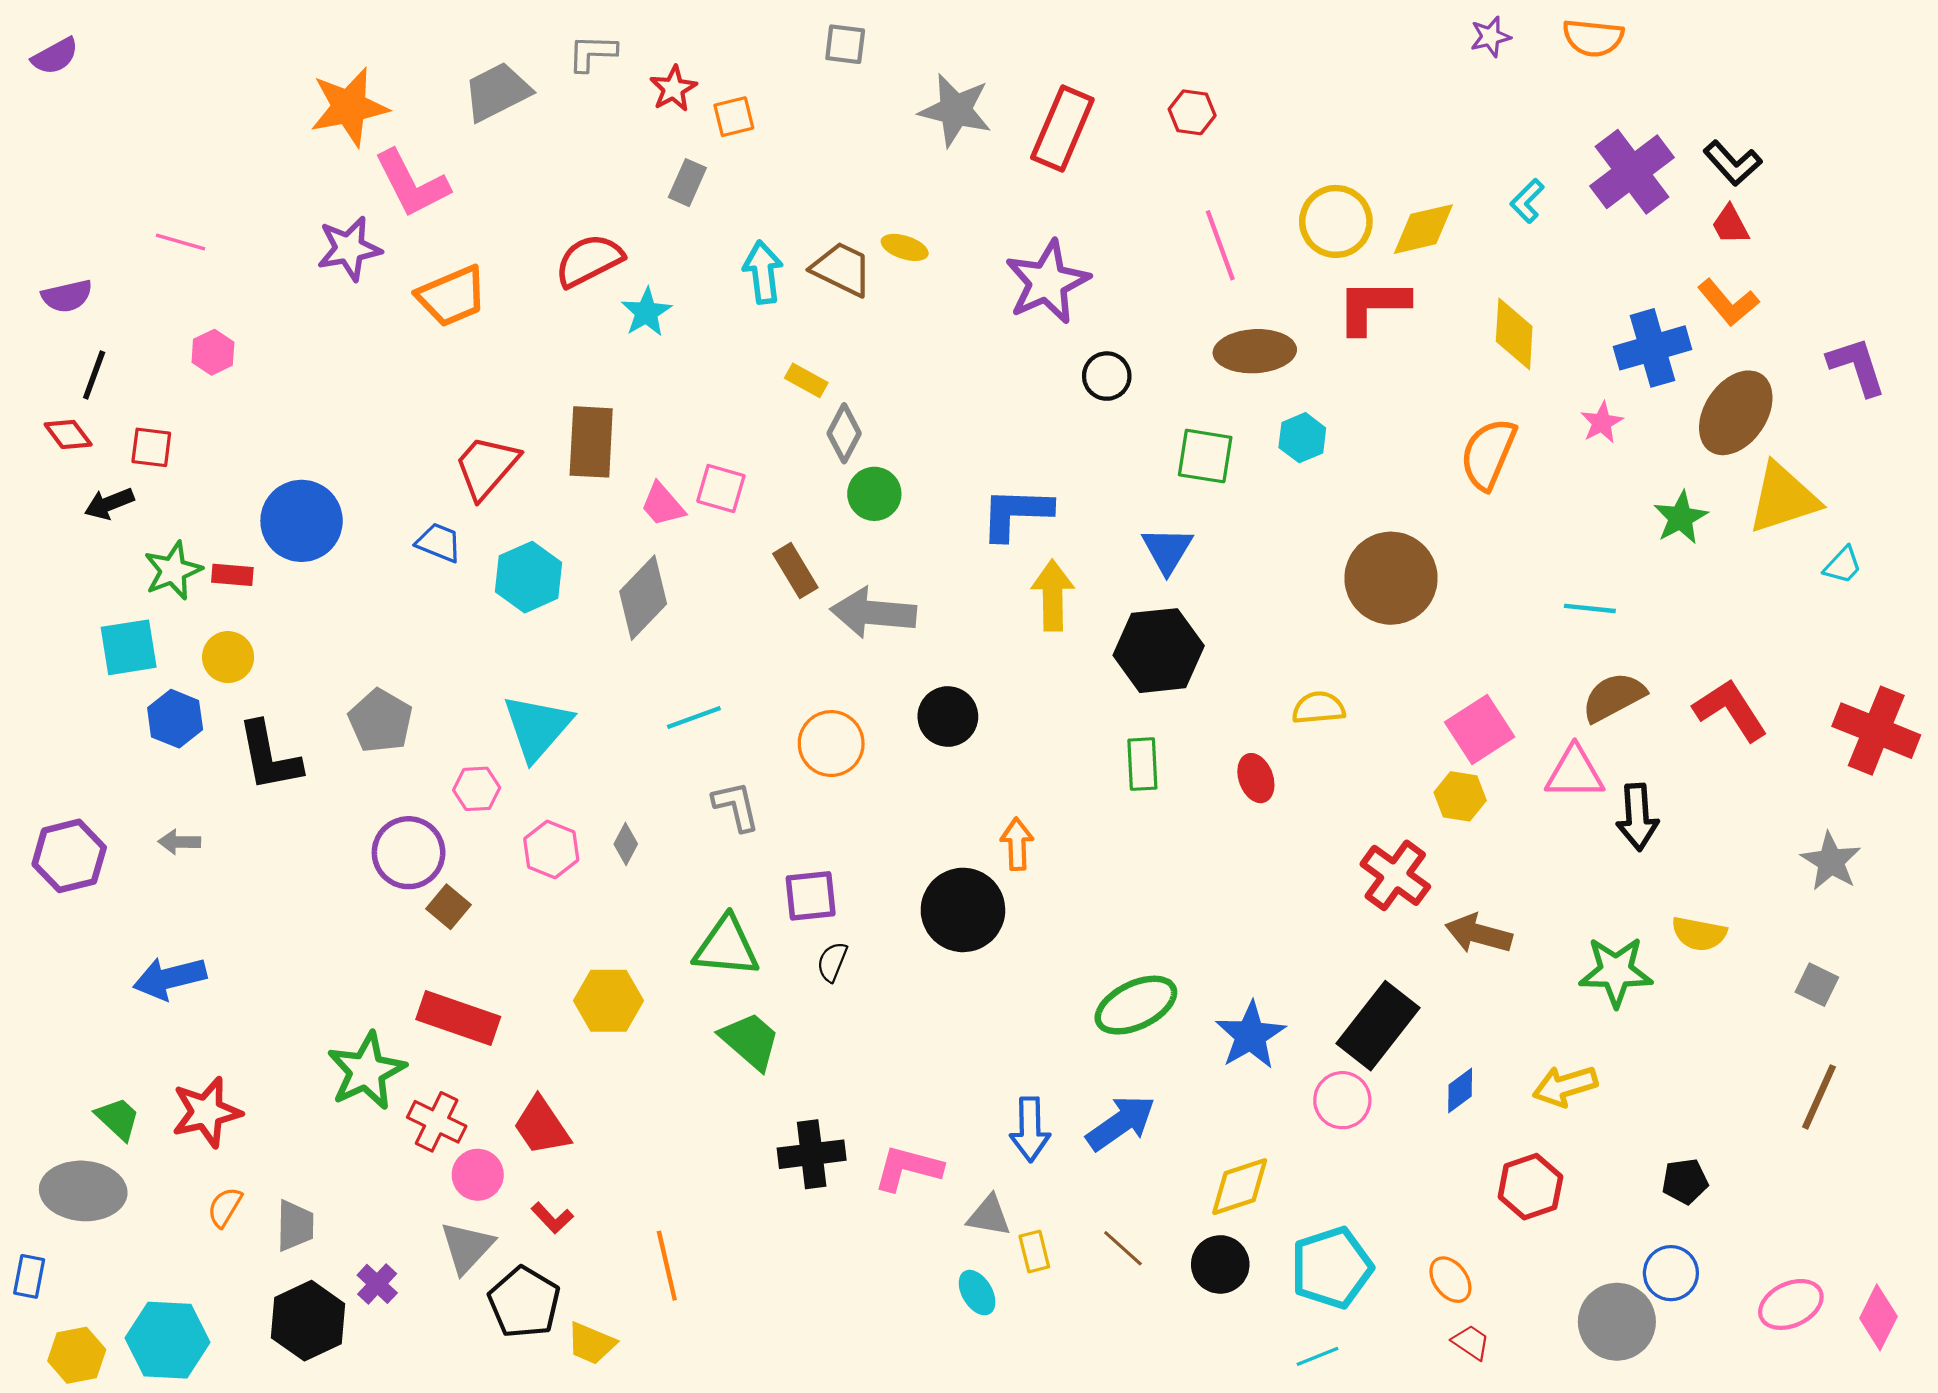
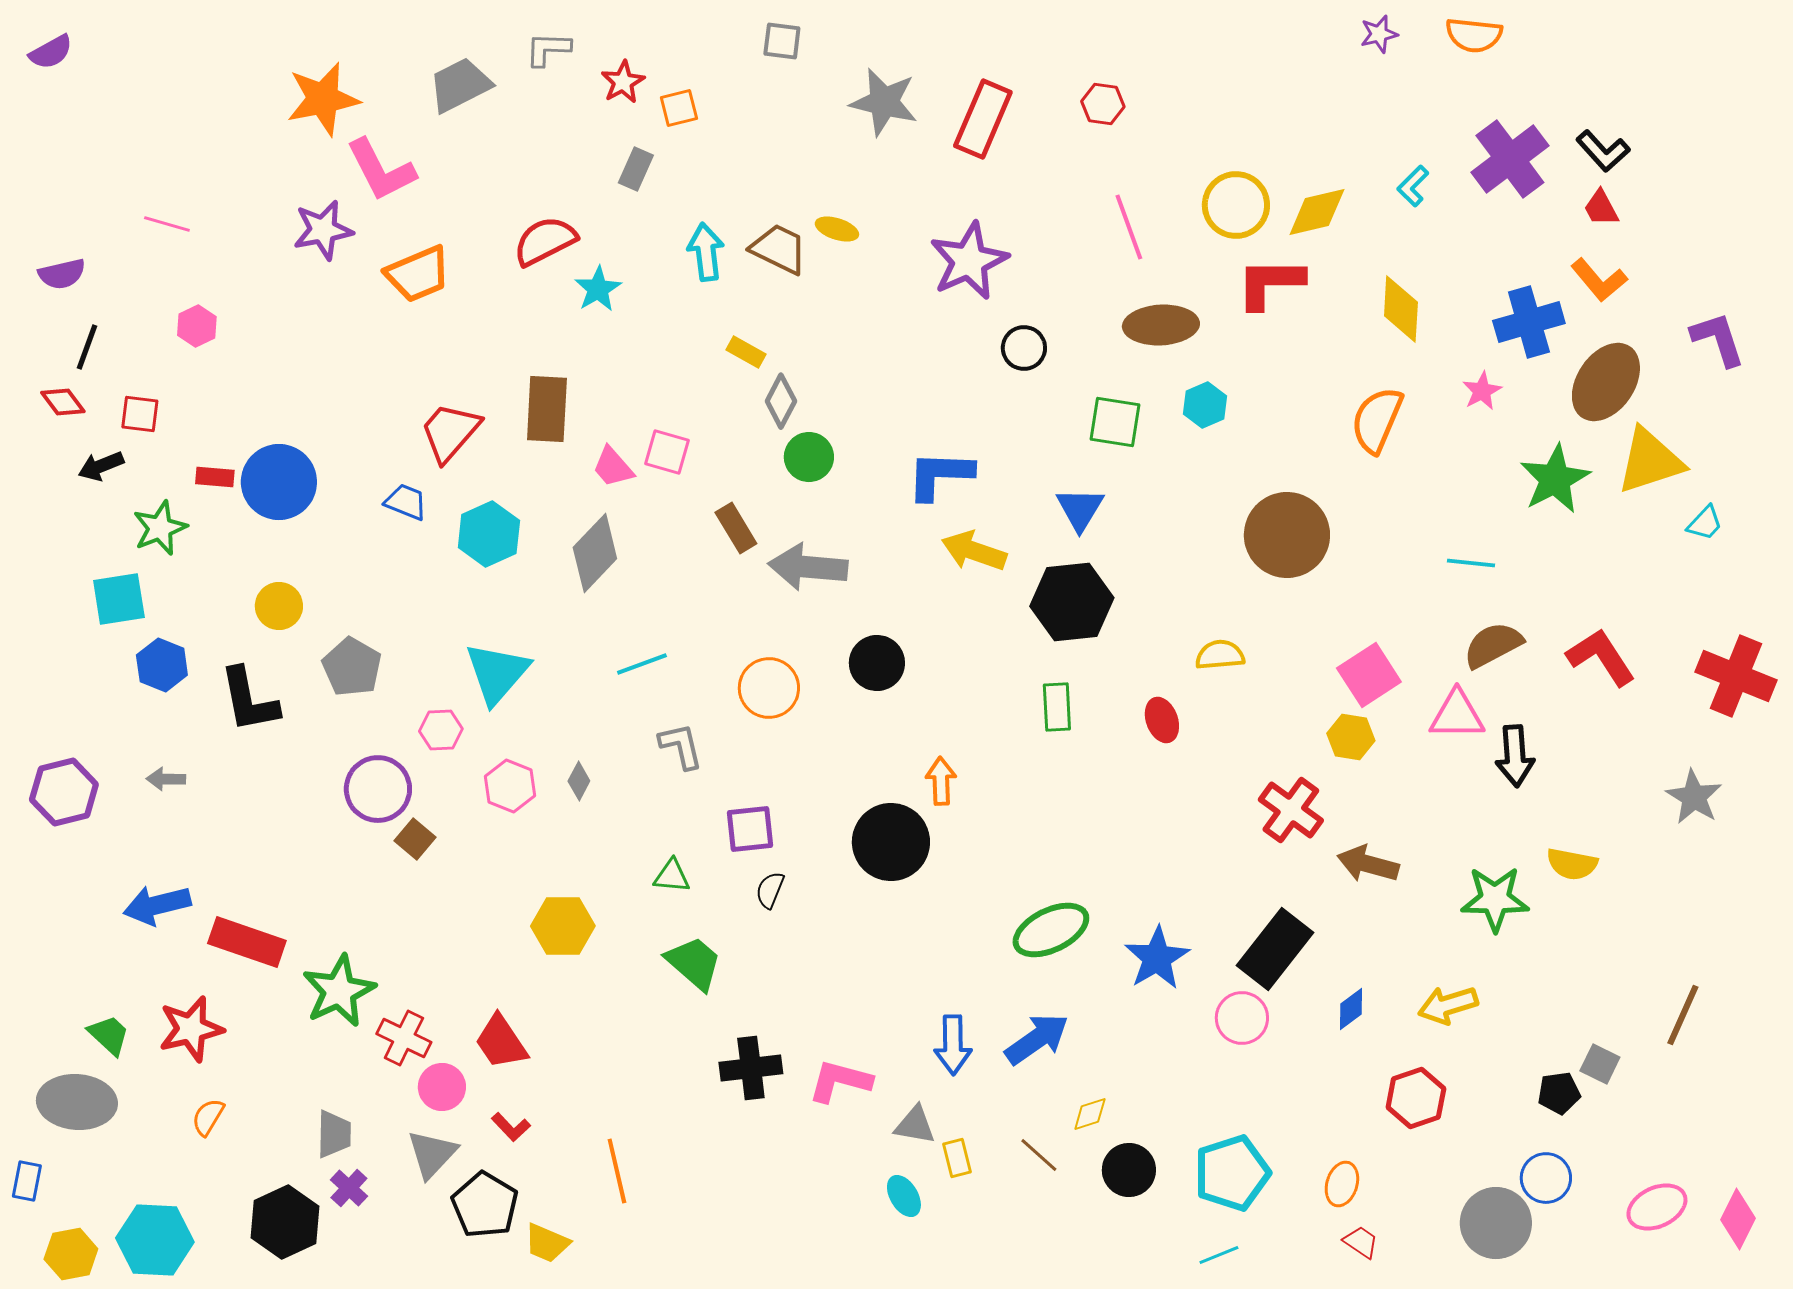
green star: (1681, 518) -> (1555, 479), size x1.4
red rectangle: (232, 575) -> (215, 477), moved
yellow arrow: (1053, 595) -> (974, 551), turned -70
yellow circle: (228, 657) -> (279, 606), moved
green triangle: (726, 947) -> (672, 876), size x0.6
gray square: (1817, 985) -> (1600, 1064), moved
red rectangle: (458, 1018) -> (247, 942), moved
yellow diamond: (1240, 1187) -> (1090, 1114), moved, size x0.6
gray trapezoid: (295, 1226) -> (334, 1134), moved
orange ellipse: (1450, 1280) -> (1342, 1184), turned 54

